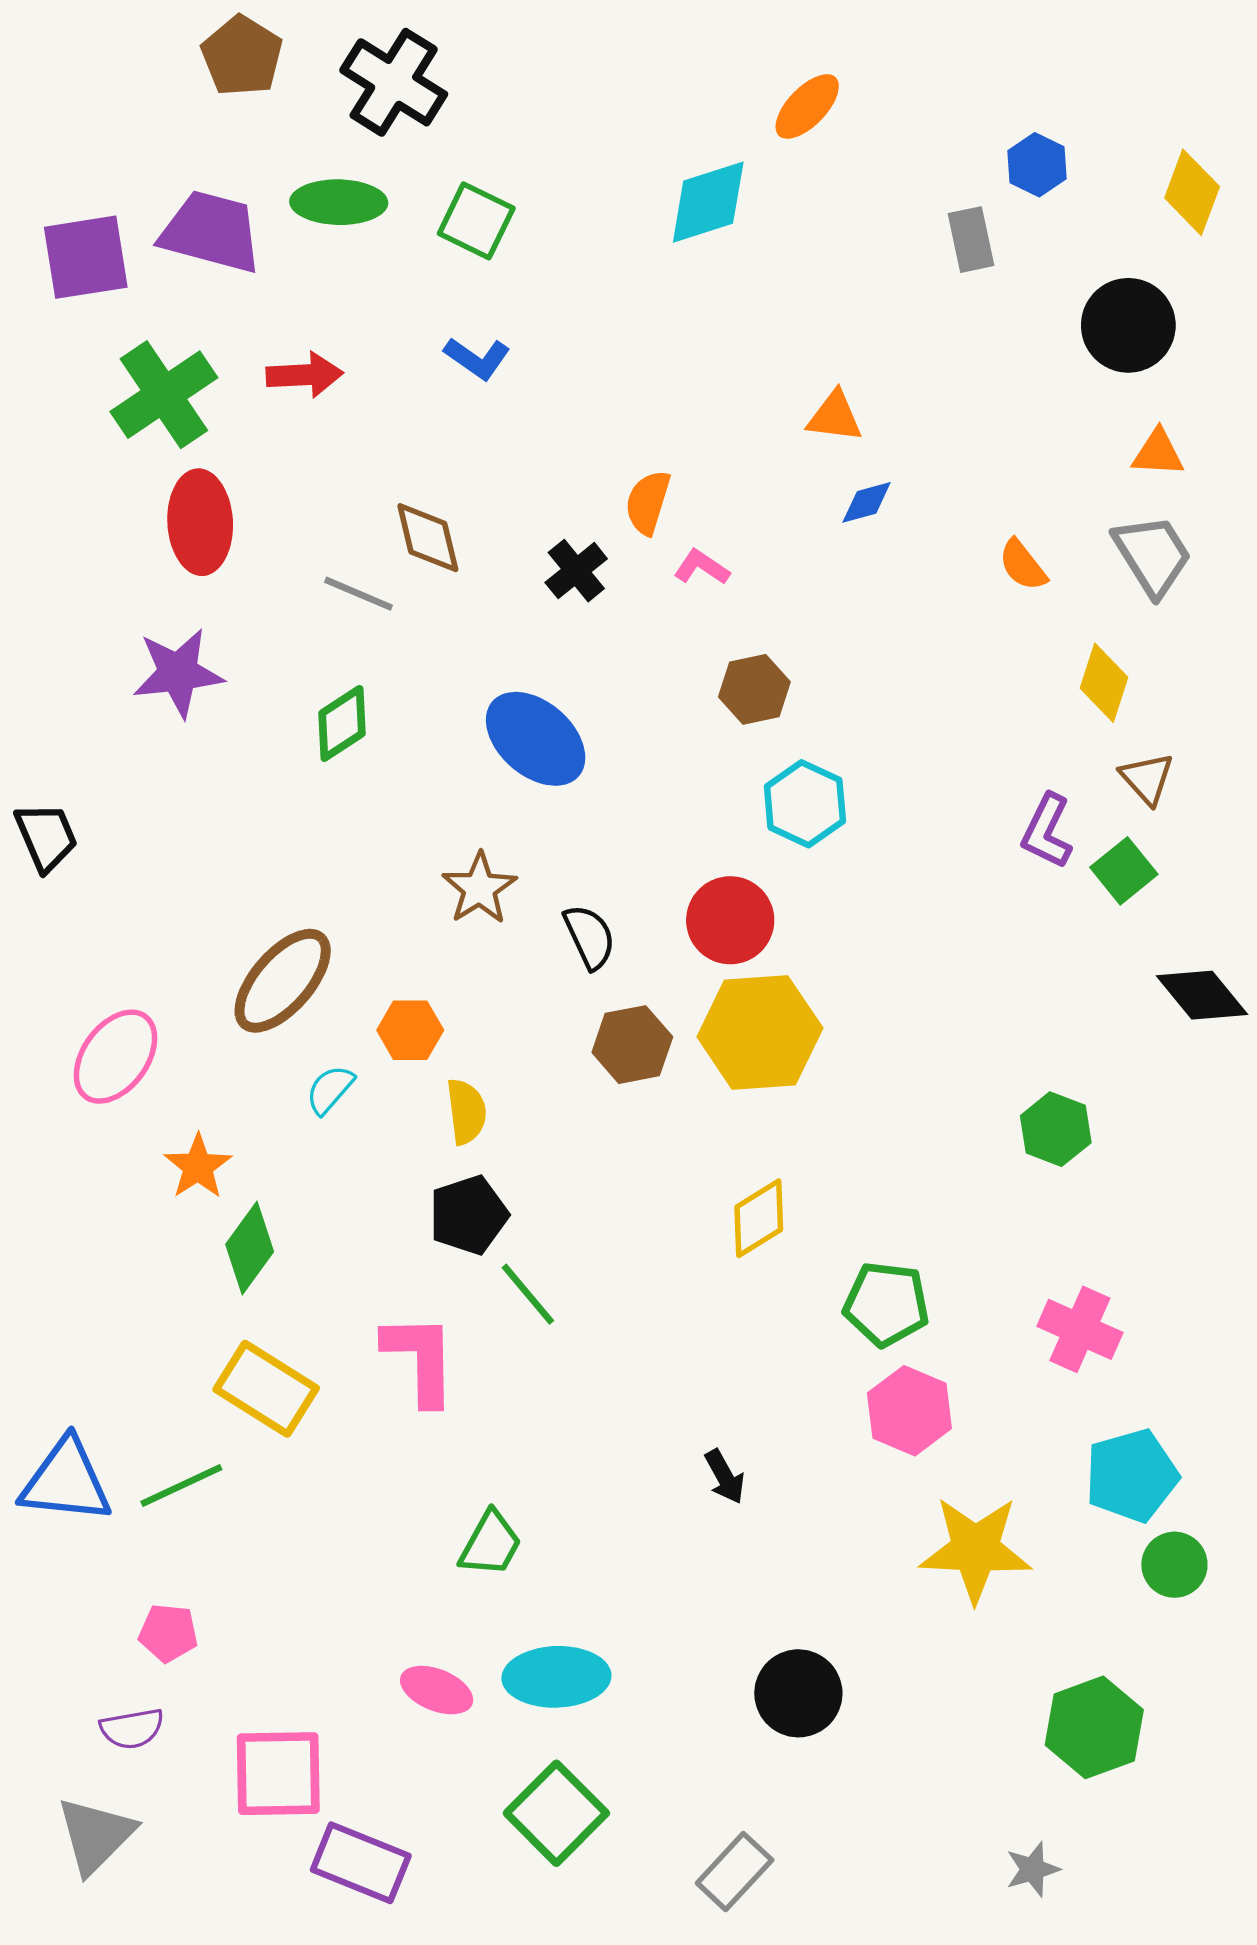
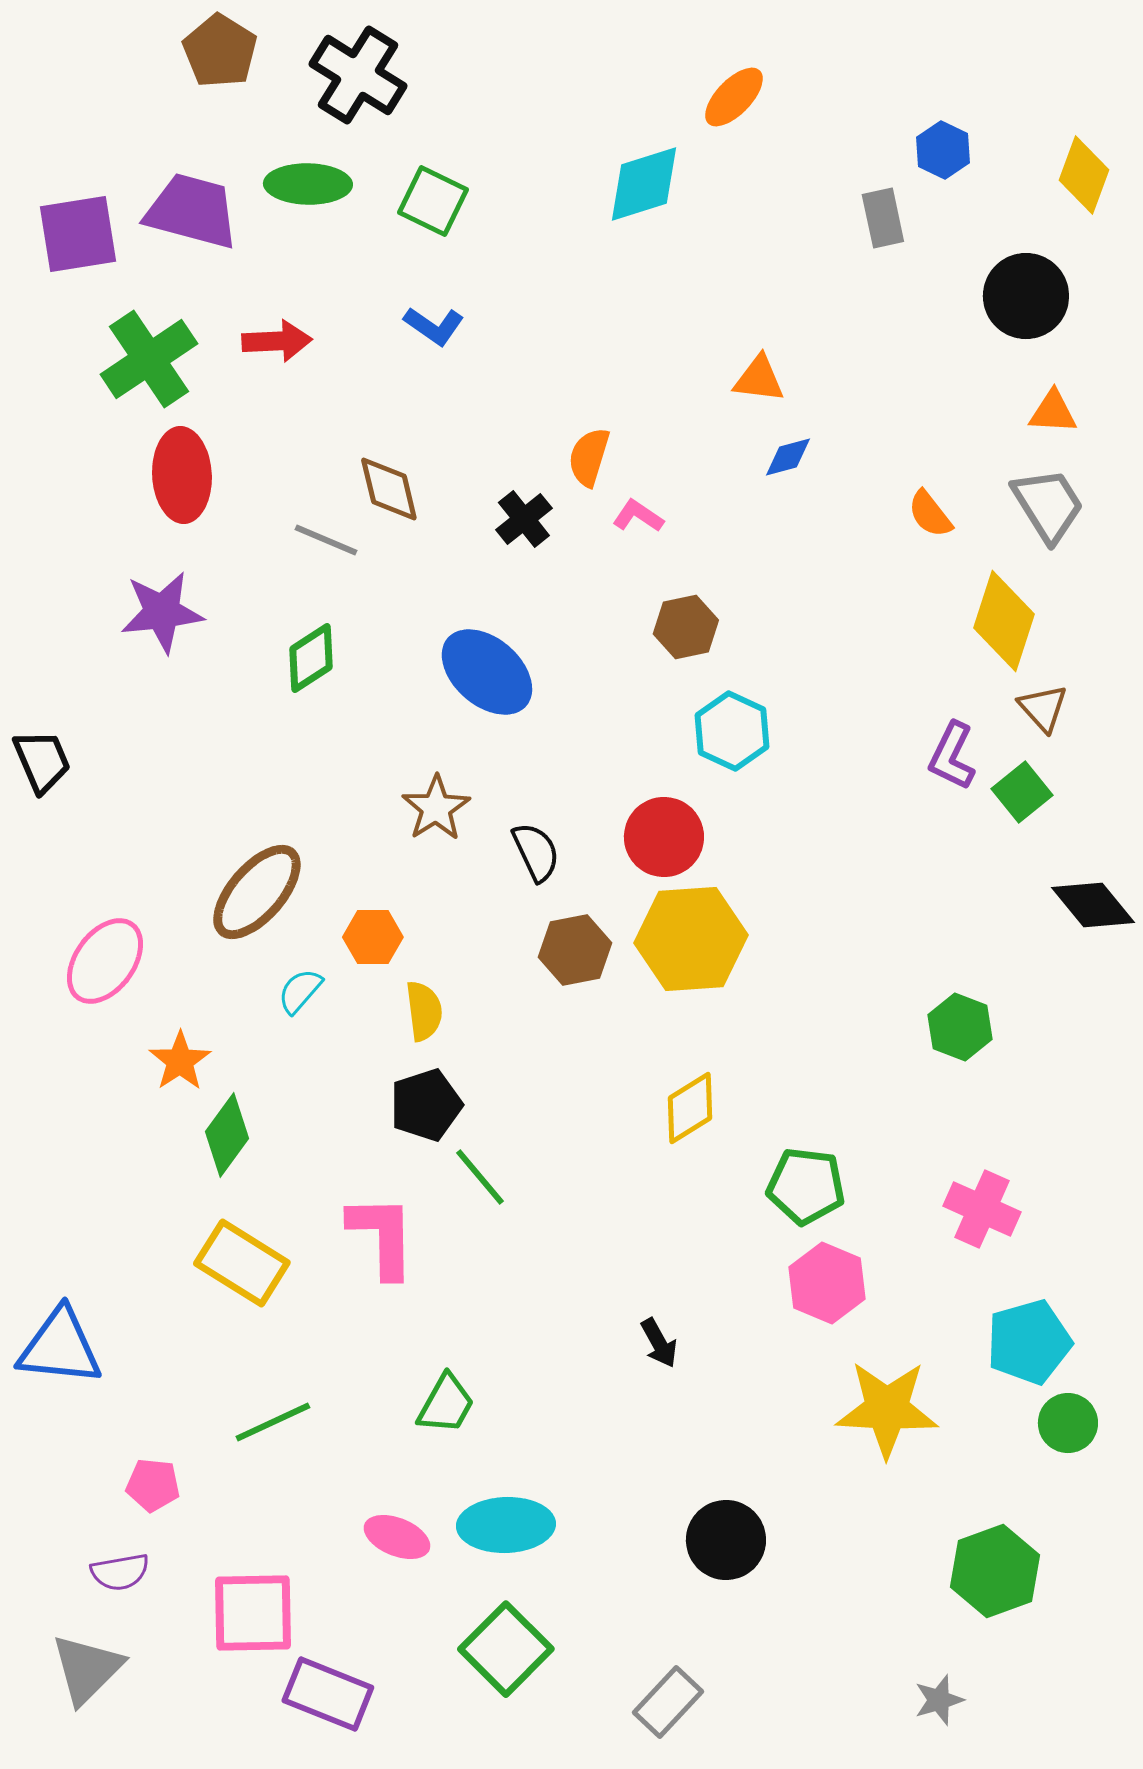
yellow diamond: (1104, 683) -> (1004, 621), size x1.4
green line: (181, 1486) -> (273, 1422), moved

